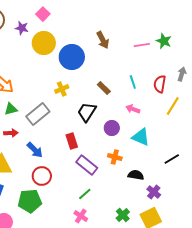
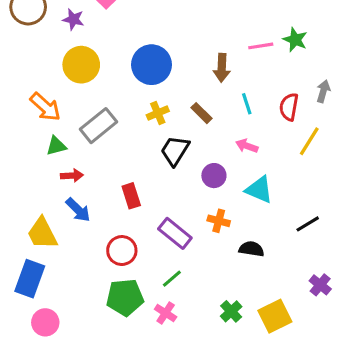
brown arrow: (103, 40) -> (222, 68), moved, turned 30
yellow circle: (44, 43) -> (81, 65), moved
yellow cross: (62, 89) -> (158, 113), moved
gray rectangle: (38, 114) -> (98, 126), moved
red arrow: (11, 133) -> (72, 176), moved
red rectangle: (72, 141) -> (131, 196), moved
blue arrow: (35, 150) -> (78, 210), moved
red circle: (42, 176) -> (122, 251), moved
purple cross: (154, 192) -> (320, 285), moved
green pentagon: (30, 201) -> (125, 297), moved

